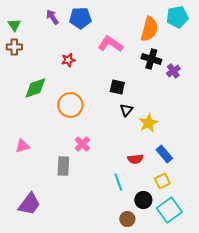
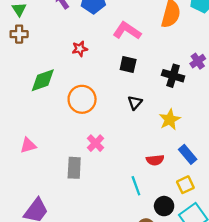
black cross: (151, 59) -> (173, 76), moved
black square: (117, 87) -> (128, 64), moved
black triangle: (126, 110) -> (135, 103), moved

